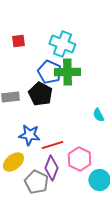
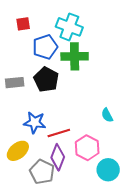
blue pentagon: (49, 72) -> (45, 47), moved, turned 30
cyan semicircle: (98, 115) -> (107, 115), moved

